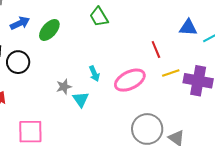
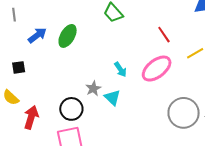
red line: (156, 49) -> (164, 35), moved
black circle: (18, 62) -> (71, 109), moved

